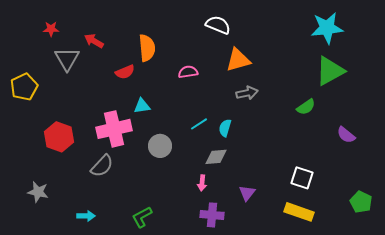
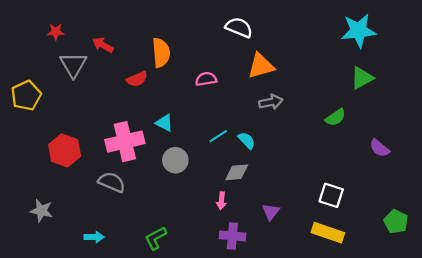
green triangle: (330, 71) -> (362, 78), size x0.7
cyan triangle: (142, 106) -> (164, 123), moved, turned 36
cyan semicircle: (225, 128) -> (247, 140), turned 120
gray semicircle: (102, 166) -> (112, 182), turned -110

